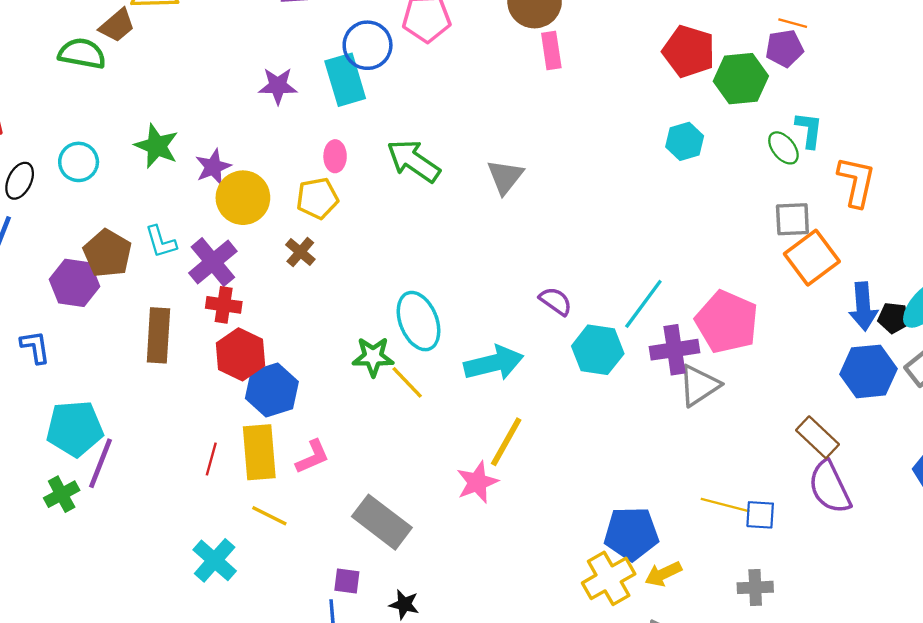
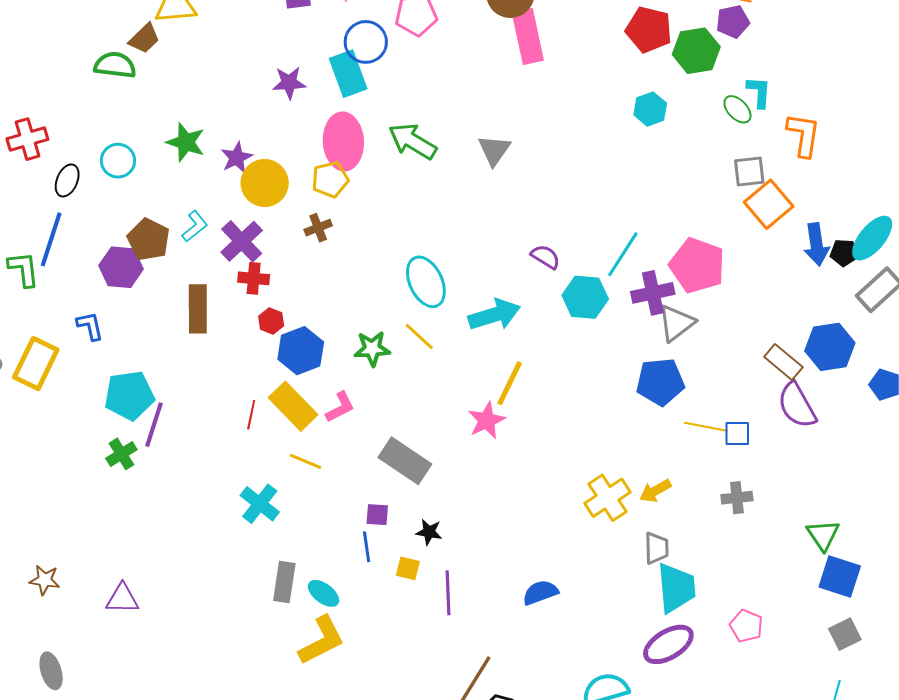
pink rectangle: (551, 51) -> (528, 37), size x1.6
pink ellipse: (335, 156) -> (343, 141), size x2.0
cyan L-shape: (161, 242) -> (195, 226), turned -108
brown cross: (300, 252) -> (318, 228), turned 32
red hexagon: (240, 354) -> (271, 321), size x0.6
green star: (373, 357) -> (372, 349), moved
blue hexagon: (869, 371) -> (830, 347), moved
yellow rectangle: (259, 452) -> (293, 406), turned -36
blue pentagon: (631, 534) -> (660, 382), moved

